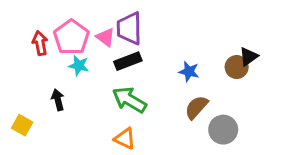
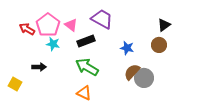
purple trapezoid: (129, 28) -> (102, 19), moved, turned 120
red arrow: (40, 43) -> (27, 29), turned -49
black triangle: (249, 57) -> (164, 25), moved
black arrow: (58, 100) -> (39, 67), turned 104
gray circle: (223, 130) -> (144, 78), moved

